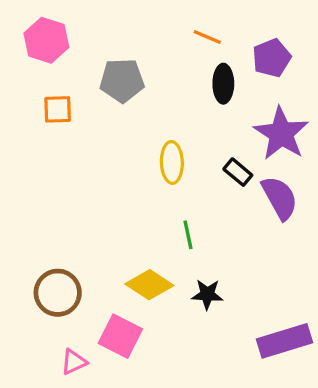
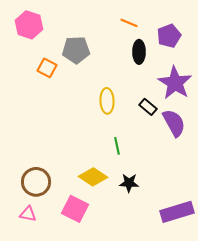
orange square: (58, 109) -> (47, 68), moved, turned 30
pink triangle: (74, 362) -> (28, 214), moved, turned 36

